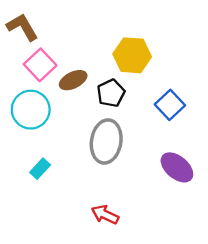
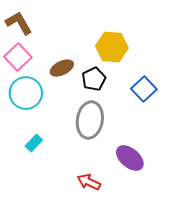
pink square: (40, 65) -> (18, 57), moved
purple ellipse: (177, 167) -> (130, 158), moved

